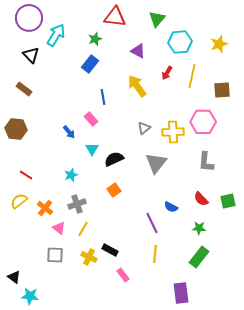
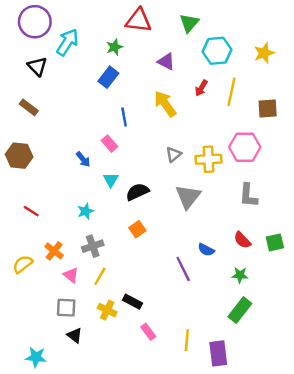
yellow semicircle: (19, 201) -> (23, 264), moved
yellow line: (155, 254) -> (187, 340), moved
black triangle: (14, 277) -> (75, 335), moved

